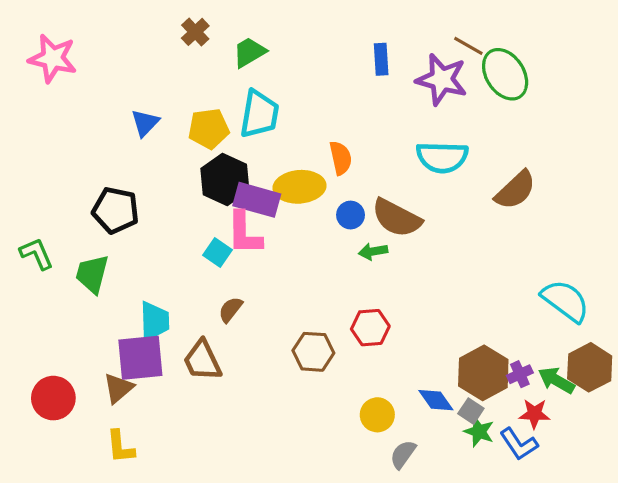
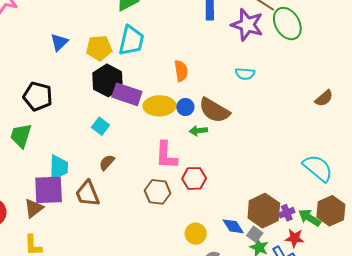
cyan semicircle: (442, 157) -> (245, 74), size x0.6
yellow ellipse: (300, 187) -> (159, 106), moved
brown semicircle: (515, 190) -> (324, 98), moved, size x0.7
pink L-shape: (244, 233) -> (166, 155), moved

